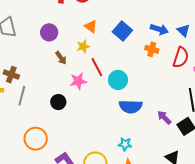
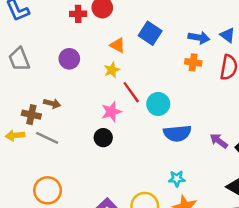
blue square: (122, 31) -> (150, 33), moved
brown arrow: (61, 58) -> (52, 103), moved, turned -32
gray line: (22, 96) -> (47, 138), turned -72
black circle: (58, 102) -> (103, 138), moved
orange circle: (36, 139) -> (48, 190), moved

